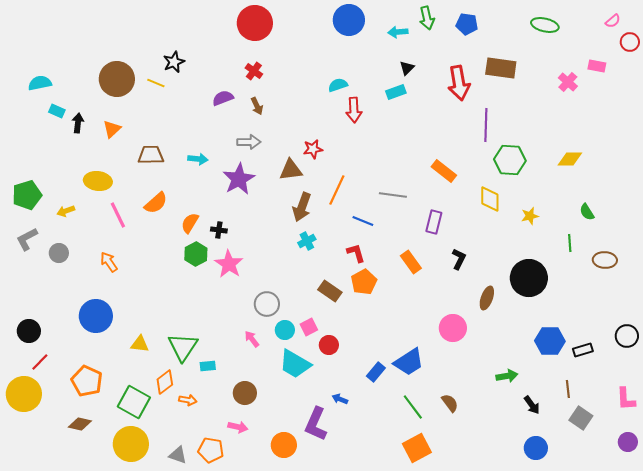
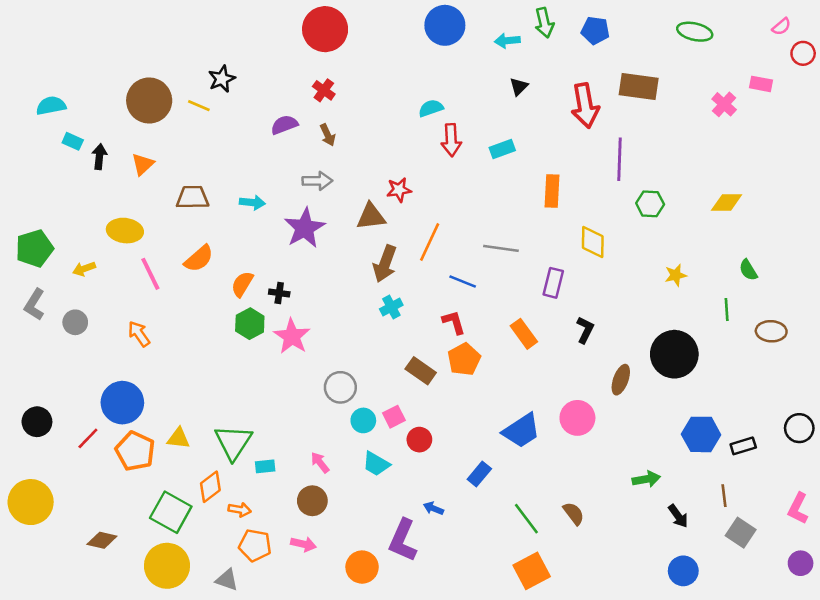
cyan rectangle: (396, 92) -> (502, 149), moved
green hexagon: (510, 160) -> (650, 204), size x0.7
orange rectangle: (444, 171) -> (552, 191), moved, turned 55
yellow diamond: (490, 199) -> (593, 242), moved
gray L-shape: (27, 239) -> (34, 304), turned -30
pink arrow: (252, 339) -> (320, 463), moved
red line: (40, 362) -> (88, 438), moved
blue trapezoid: (409, 362) -> (521, 431), moved
cyan trapezoid: (295, 364) -> (376, 464), size x0.7
orange pentagon: (87, 381) -> (135, 451), moved
pink L-shape: (626, 399) -> (798, 508), turned 30
orange pentagon: (211, 450) -> (255, 545), moved

